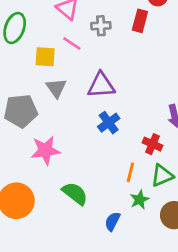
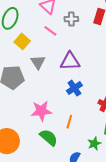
yellow square: (45, 57) -> (22, 41), moved, turned 35
pink star: (45, 150) -> (41, 111), moved
orange line: (130, 172) -> (69, 122), moved

